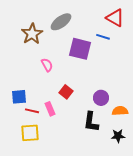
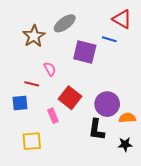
red square: (66, 92) -> (70, 98), size x1.5
purple circle: (101, 98) -> (107, 104), size x1.5
red line: (32, 111) -> (32, 84), moved

